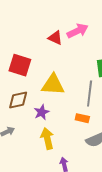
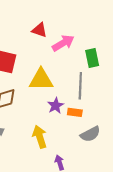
pink arrow: (78, 31) -> (63, 43), moved
purple star: (42, 112) -> (56, 106), moved

